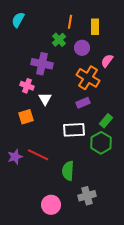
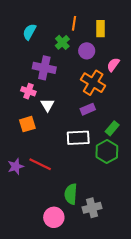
cyan semicircle: (18, 20) -> (29, 32), moved
green semicircle: (68, 171) -> (71, 194), moved

